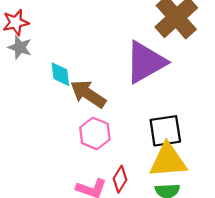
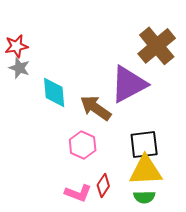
cyan diamond: (60, 74) -> (54, 92), size x1.4
brown arrow: (88, 94) -> (96, 108), moved

